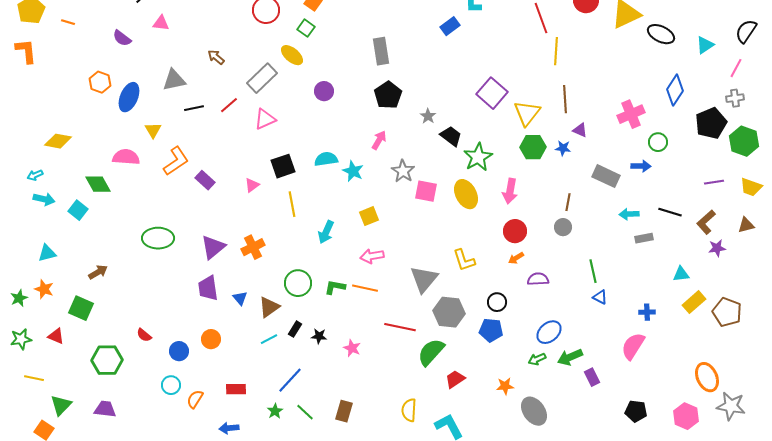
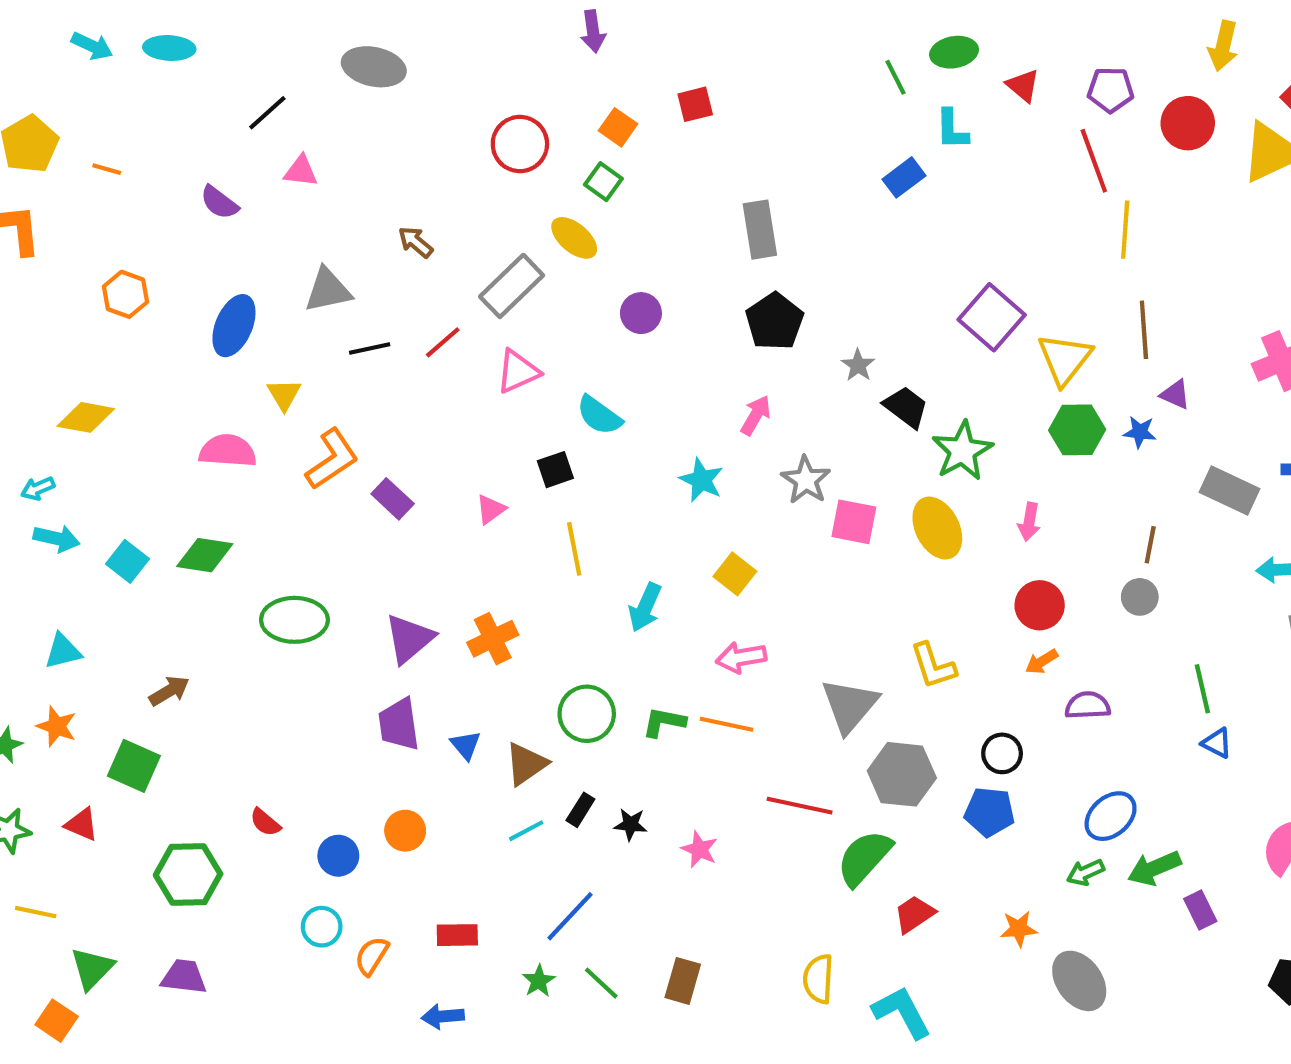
orange hexagon: (100, 82) -> (125, 294), moved
cyan semicircle: (326, 159) -> (599, 415), moved, turned -135
black square: (283, 166) -> (555, 470), size x0.7
green diamond: (98, 184) -> (205, 555), moved, turned -52
pink arrow: (510, 191) -> (1029, 522), size x0.7
yellow square: (369, 216) -> (735, 574), turned -30

